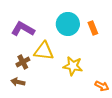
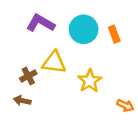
purple L-shape: (23, 29) -> (41, 23), moved
yellow star: (73, 66) -> (90, 81), turned 30

